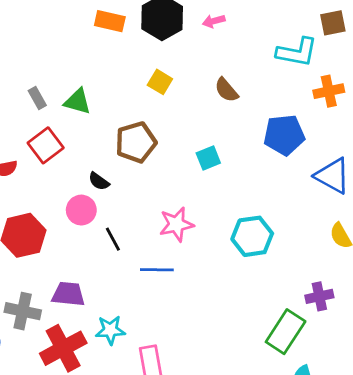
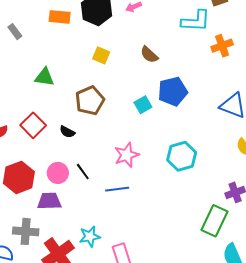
gray rectangle: (37, 98) -> (15, 32), moved
blue pentagon: (284, 135) -> (173, 91), moved
red square: (46, 145) -> (33, 125), moved
pink circle: (81, 210) -> (58, 173), moved
purple trapezoid: (68, 294) -> (49, 201), moved

